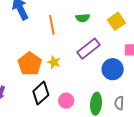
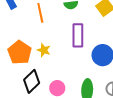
purple rectangle: (89, 49) -> (78, 35), turned -50

